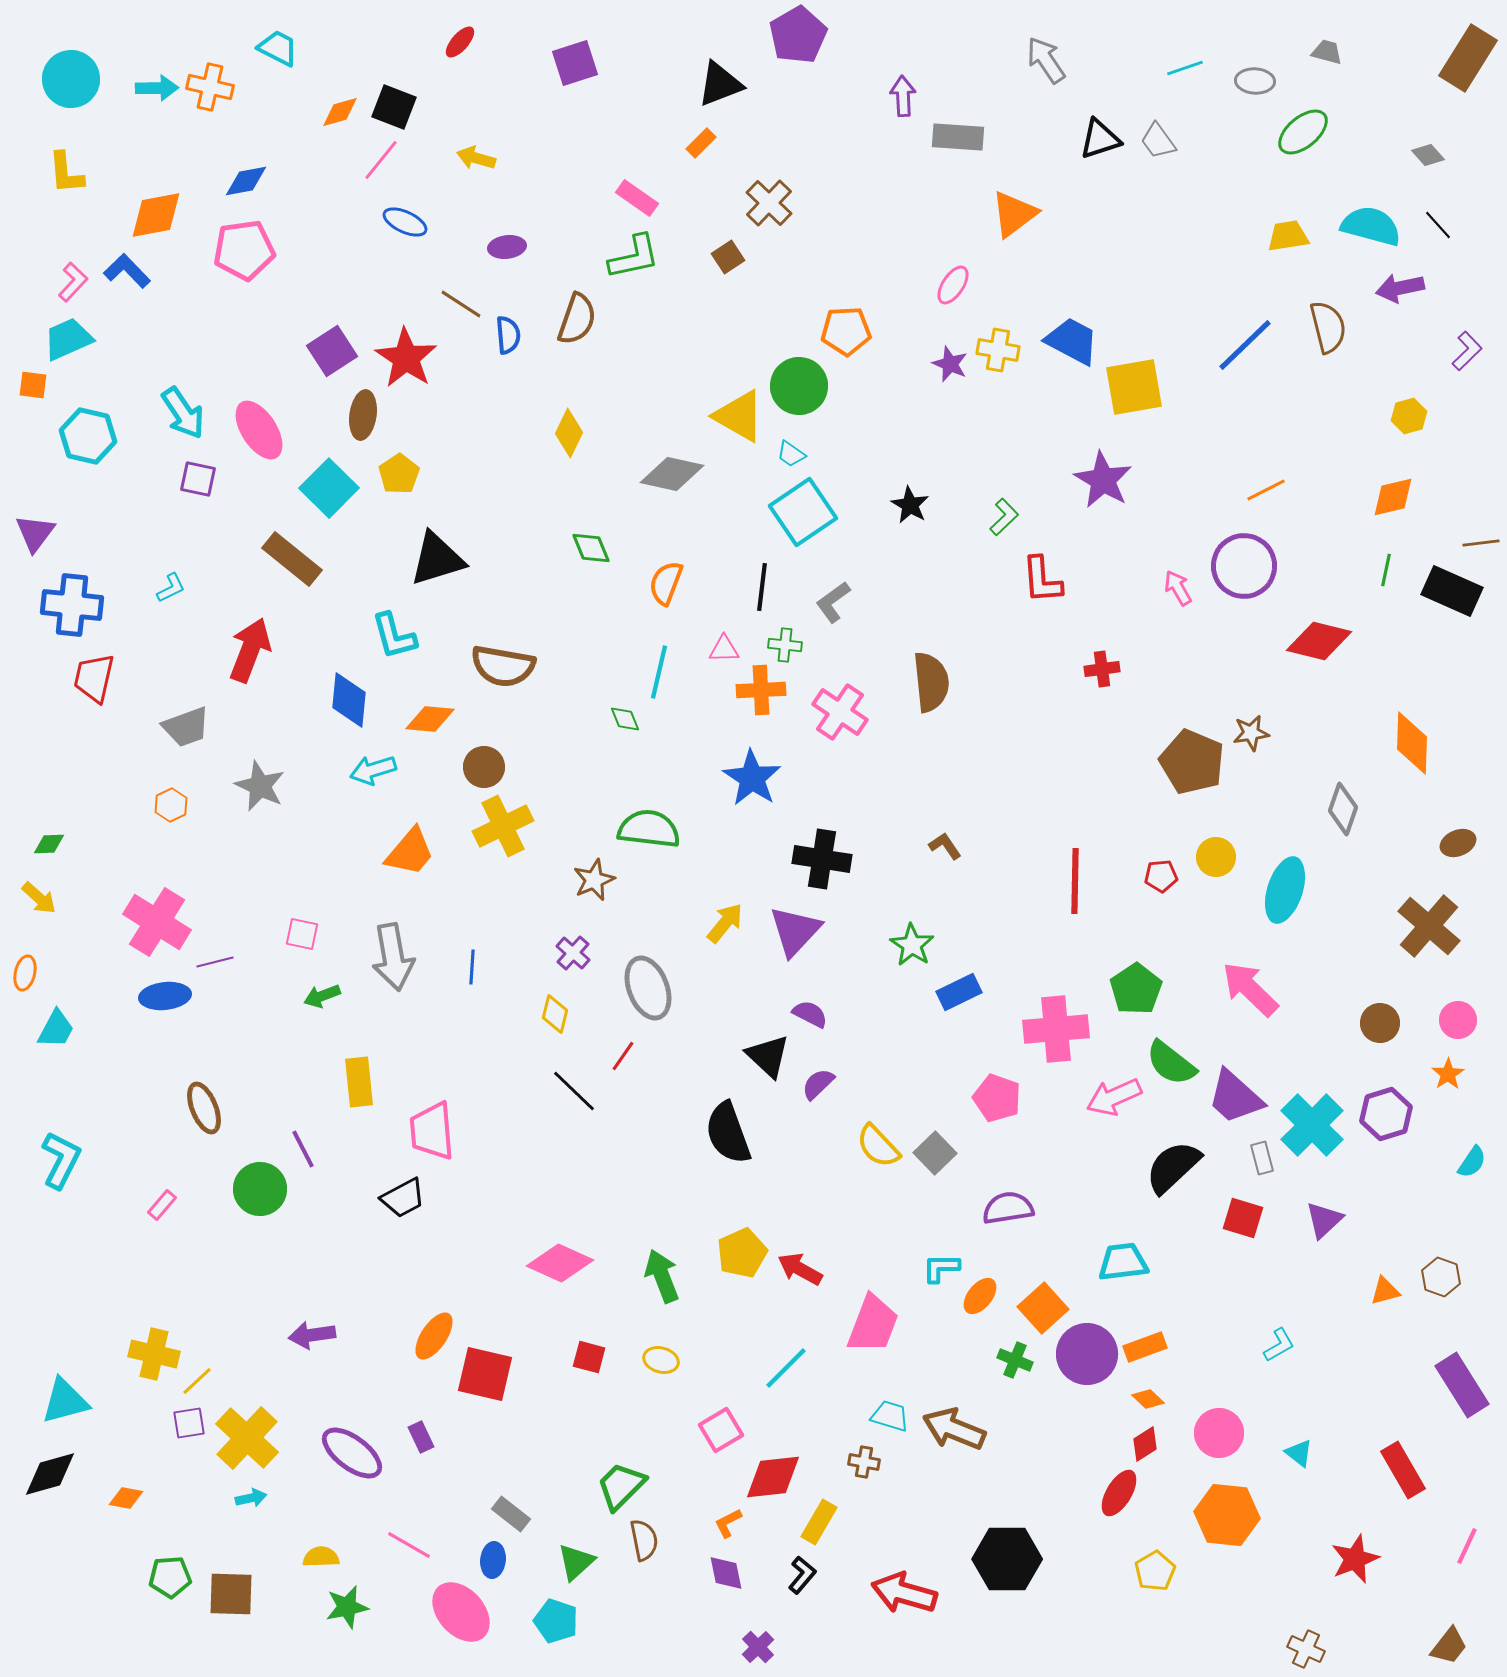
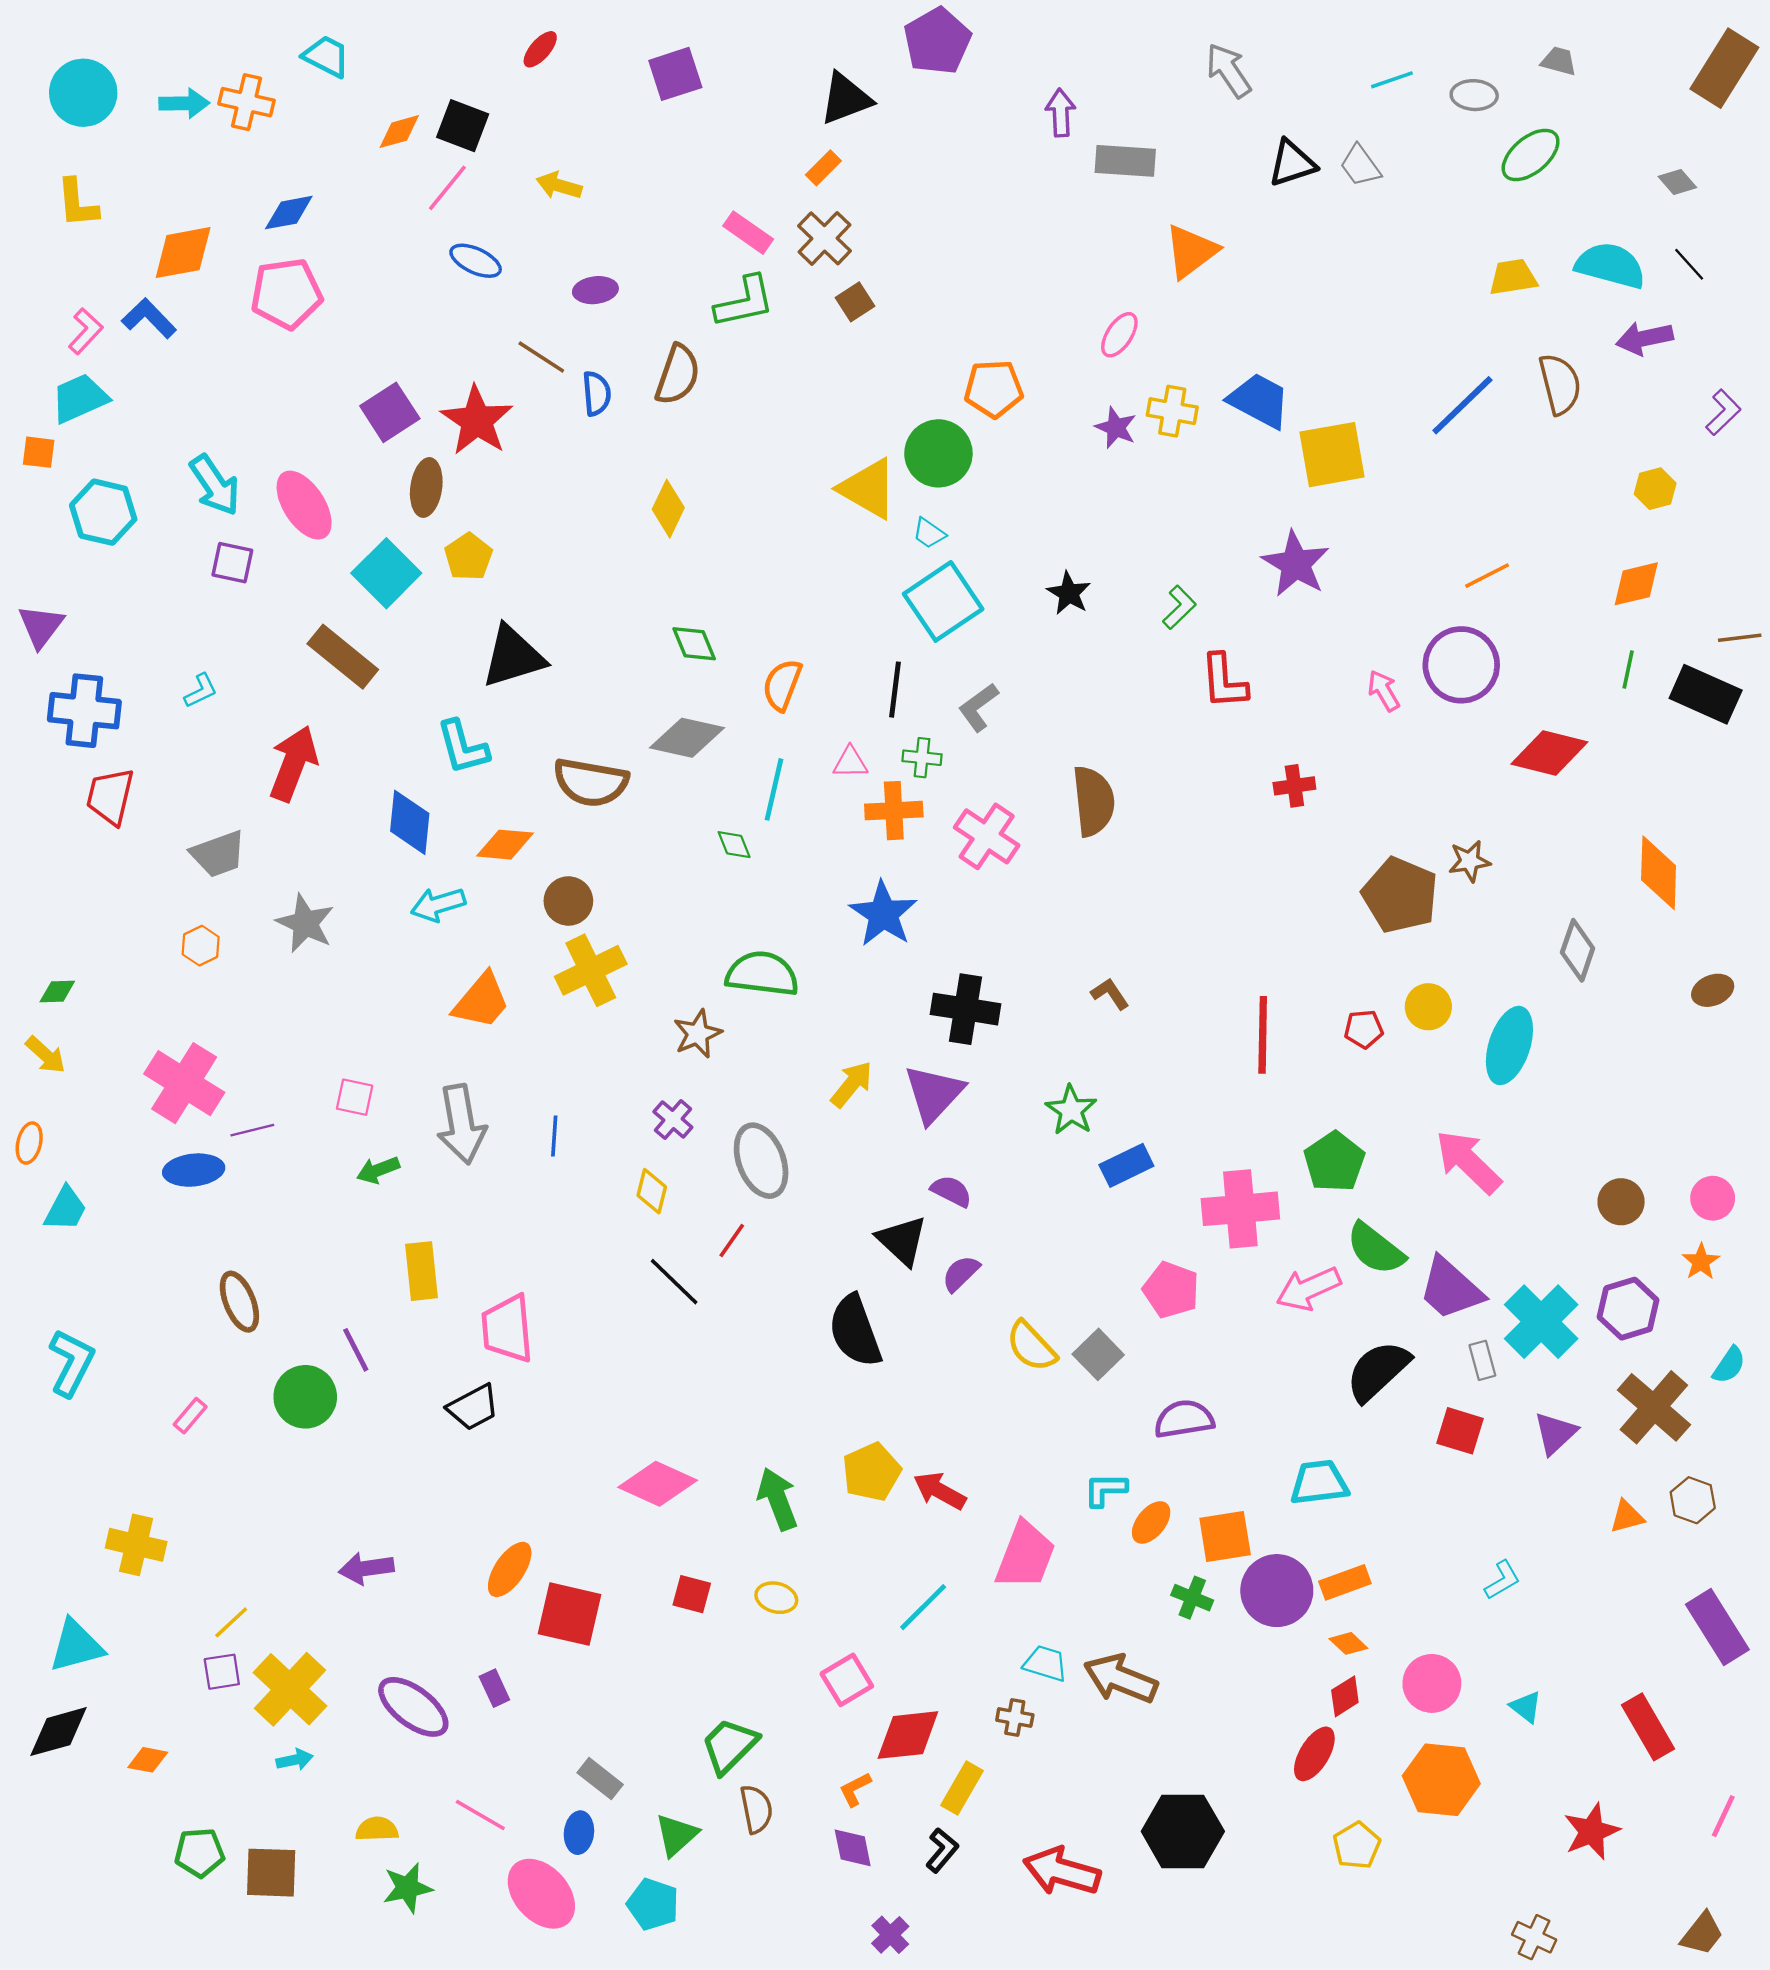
brown cross: (769, 203) -> (824, 238), moved
gray diamond: (672, 474) -> (687, 738), moved
brown cross: (1429, 926) -> (1654, 1407), moved
orange square: (1043, 1308) -> (1225, 1537), turned 33
yellow cross: (154, 1354) -> (136, 1545), moved

